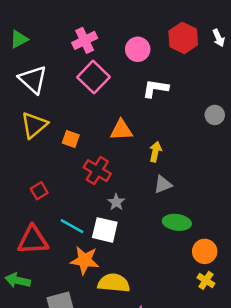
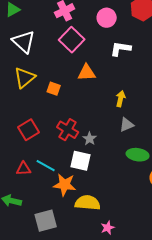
orange triangle: (121, 130) -> (87, 73), moved
red cross: (97, 171) -> (68, 130), moved
red square: (39, 191) -> (29, 130), size x1.5
cyan line: (72, 226) -> (46, 166), moved
red triangle: (33, 240) -> (24, 169), size x0.6

